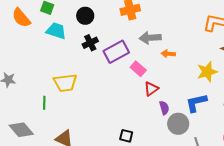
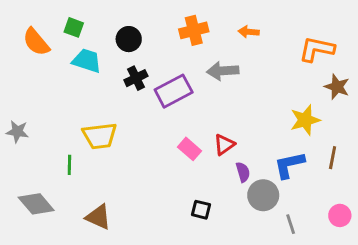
orange arrow: (168, 54) -> (249, 32), moved
pink rectangle: (138, 69) -> (189, 149), moved
black square: (126, 136) -> (201, 210), moved

